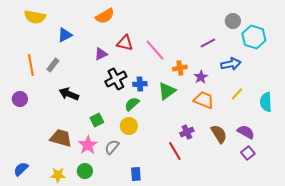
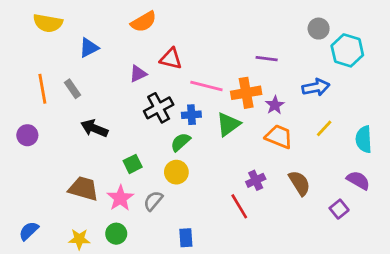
purple line: (208, 43) -> (267, 59), moved, turned 35
pink line: (155, 50) -> (206, 86), moved, turned -35
gray rectangle: (53, 65) -> (72, 89), turned -72
orange cross: (180, 68) -> (246, 93), size x1.5
purple semicircle: (246, 132) -> (358, 180), moved

